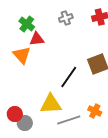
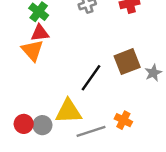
red triangle: (37, 39) -> (40, 33), moved
gray circle: (25, 123) -> (42, 125), moved

